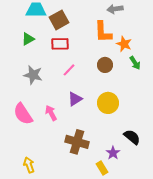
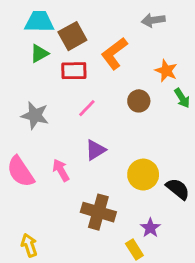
orange L-shape: (103, 32) -> (114, 53), moved, turned 55
green triangle: (28, 39) -> (39, 53), moved
yellow circle: (108, 103) -> (143, 175), moved
black semicircle: (132, 137) -> (178, 189), moved

